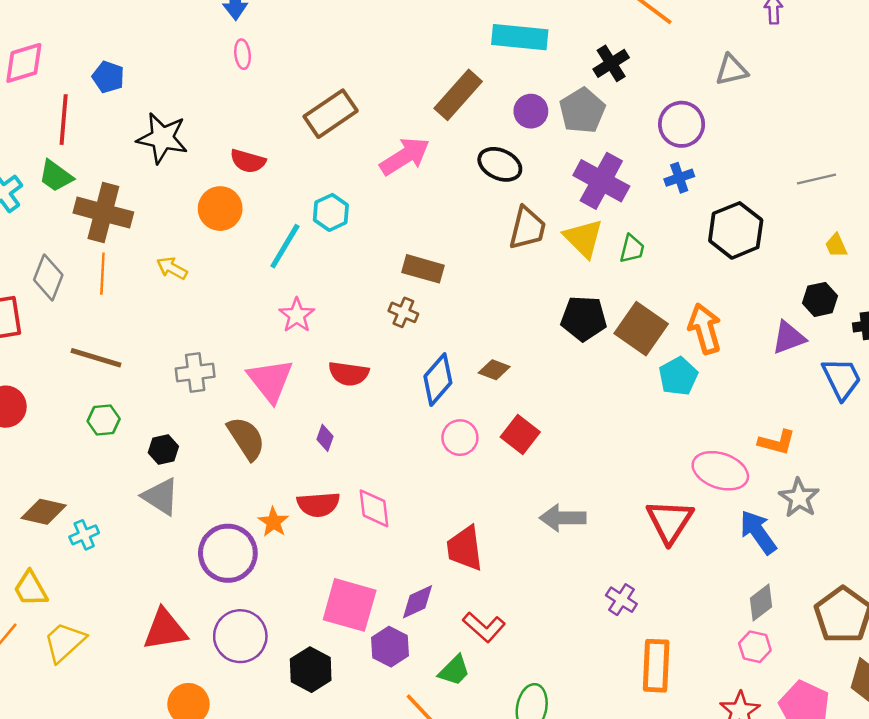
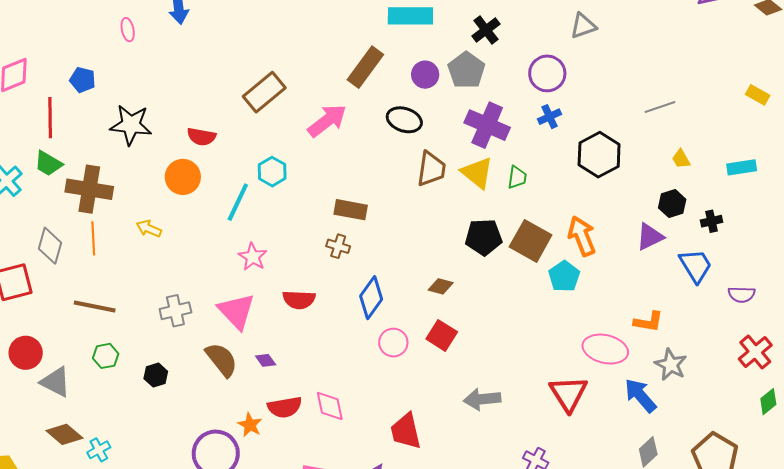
pink ellipse: (243, 54) -> (128, 30), moved
brown diamond: (494, 370) -> (441, 286), moved
purple diamond: (325, 438) -> (266, 360), moved, turned -50
gray triangle: (161, 497) -> (55, 382), moved
brown diamond: (44, 512) -> (64, 434), turned 33

